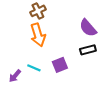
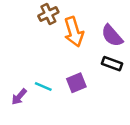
orange arrow: (38, 35) -> (74, 32), moved
black rectangle: (88, 50) -> (112, 64), turned 35

